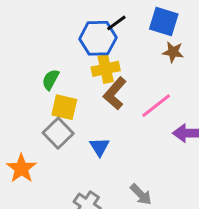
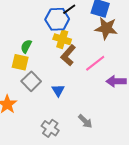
brown star: (173, 52) -> (106, 28), size x1.6
yellow cross: (106, 69) -> (62, 39), turned 30
yellow square: (64, 107) -> (20, 62), moved

